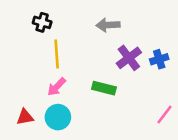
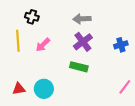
yellow line: (57, 54) -> (18, 41), moved
purple cross: (129, 58) -> (83, 42), moved
pink arrow: (57, 87) -> (43, 45), moved

